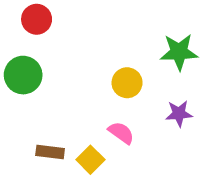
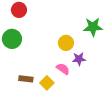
purple star: (179, 114) -> (79, 59), moved

